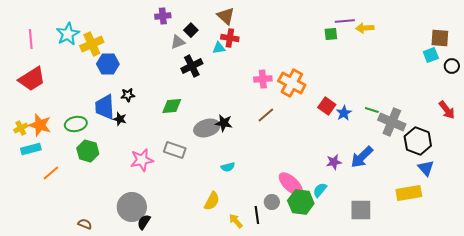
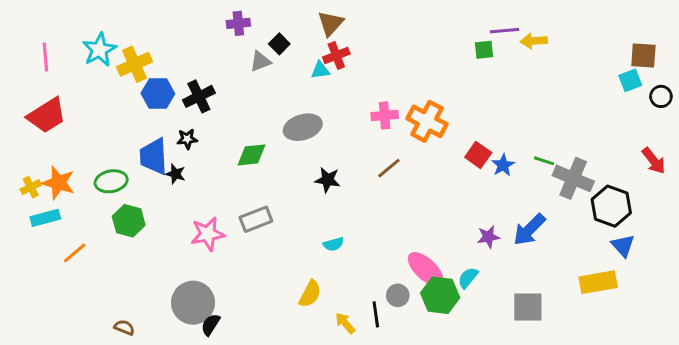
brown triangle: (226, 16) -> (330, 23), turned 30
red cross: (230, 38) -> (336, 56), turned -30
black cross: (192, 66) -> (199, 96), moved
gray ellipse: (207, 128) -> (303, 127), moved
gray rectangle: (175, 150) -> (256, 219), turned -40

